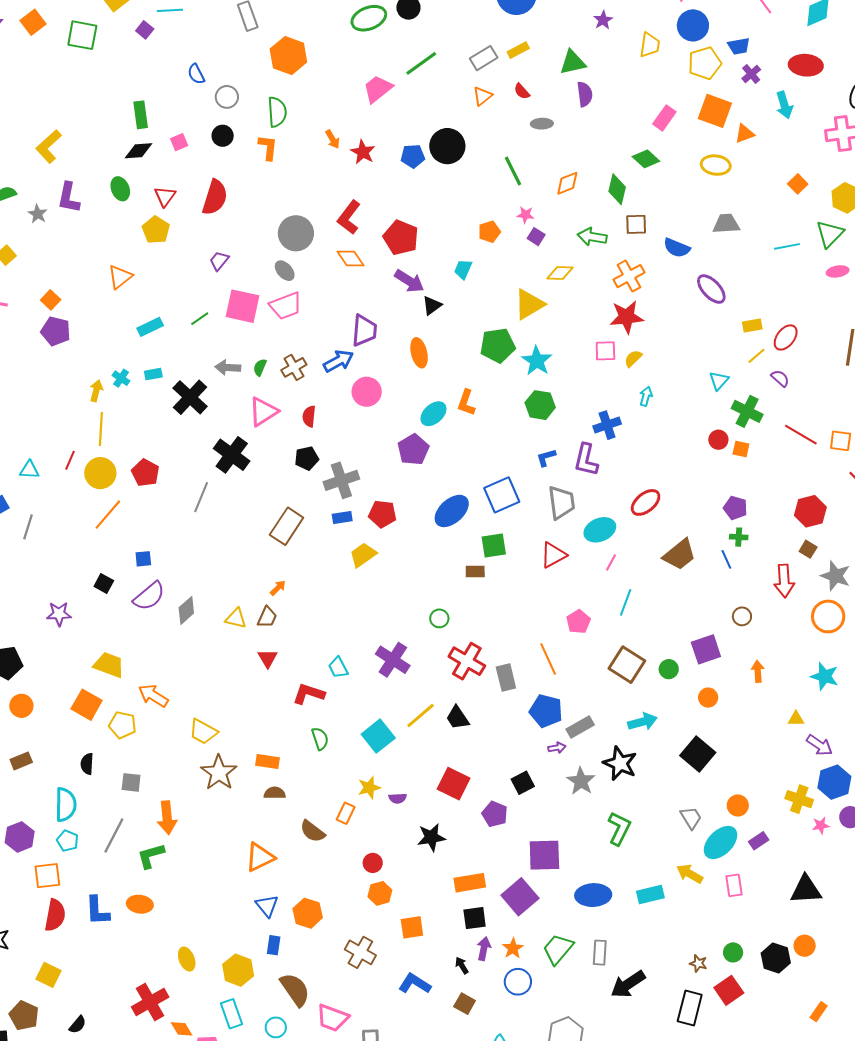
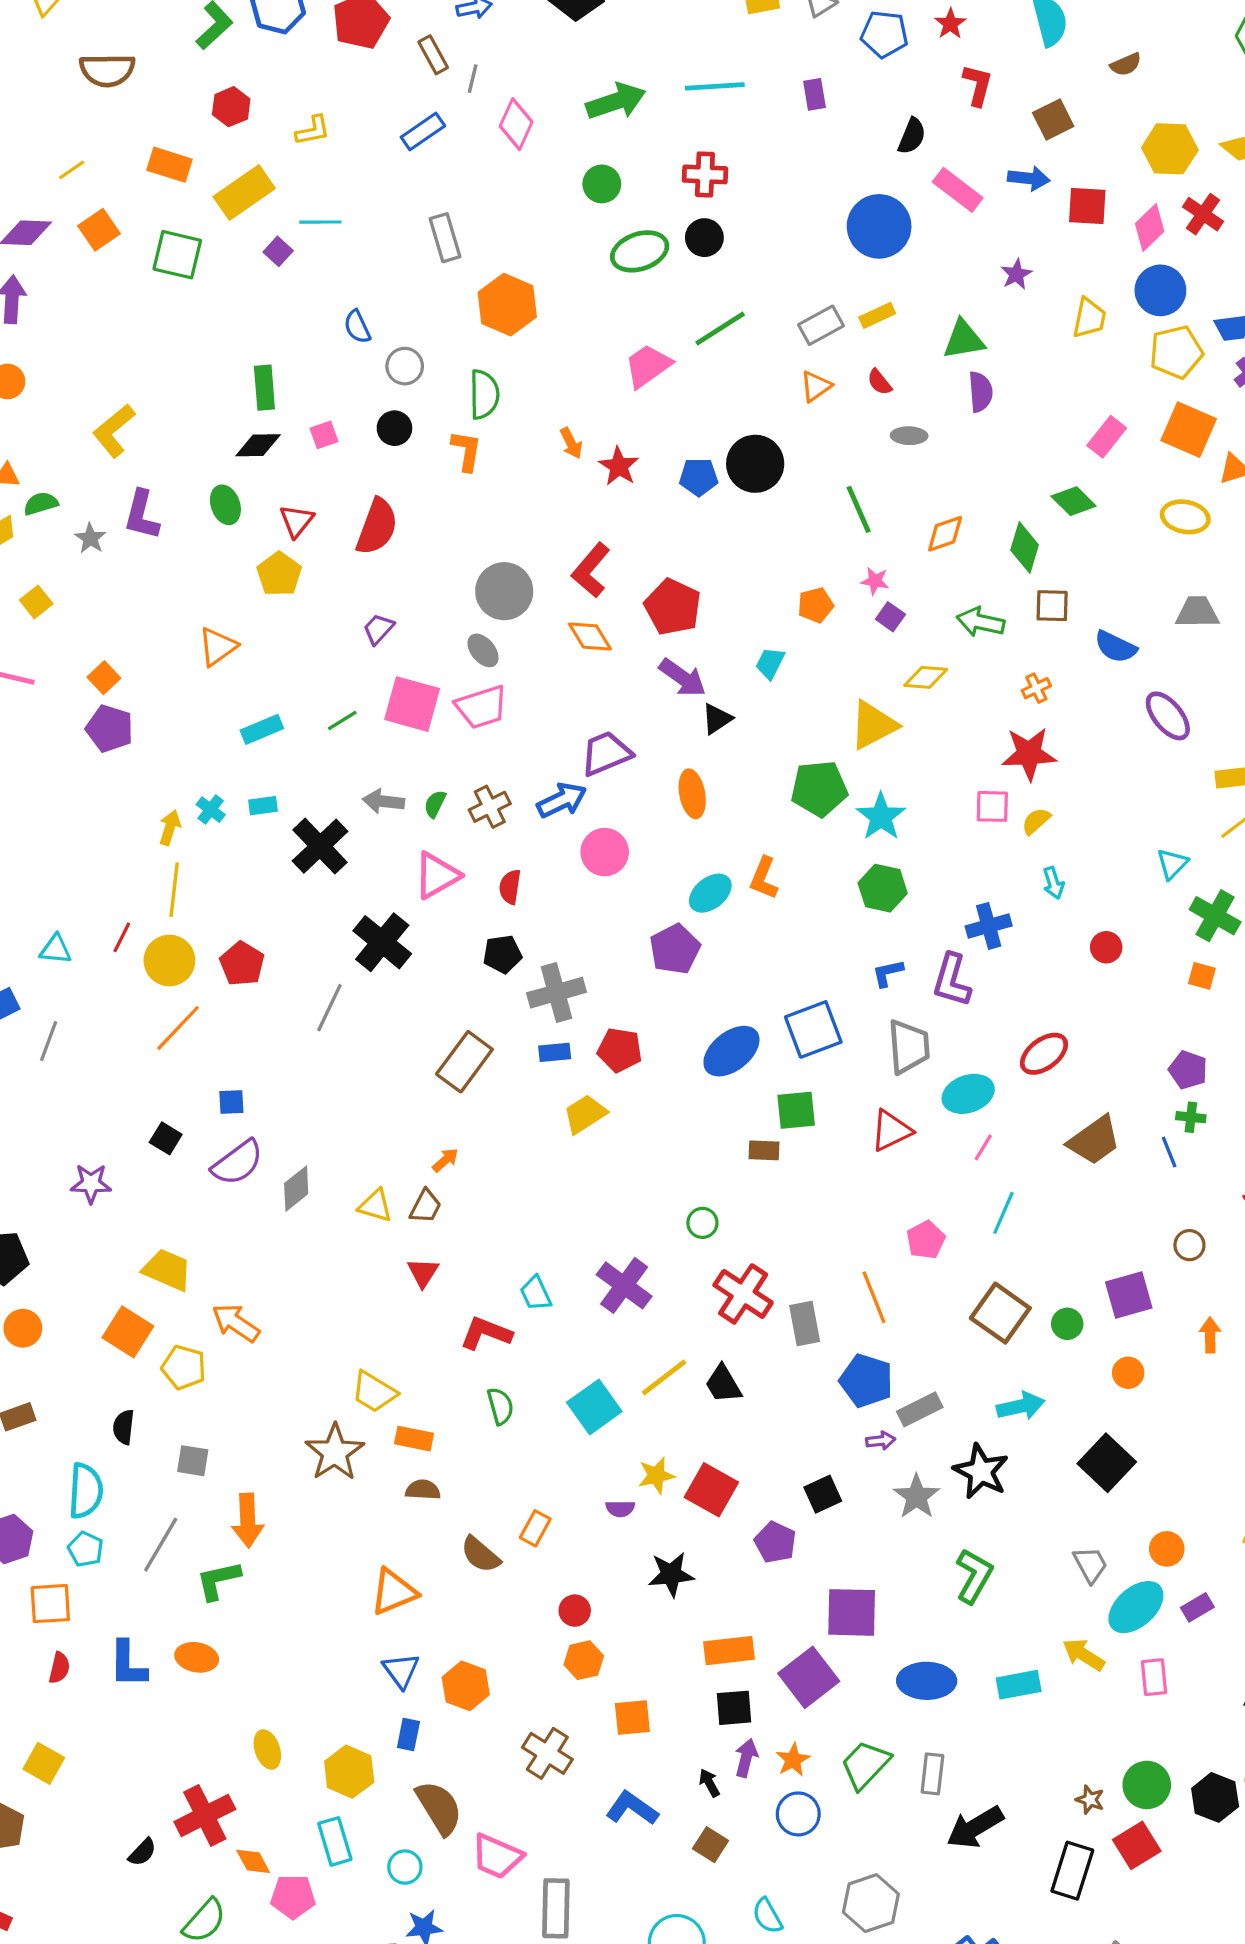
orange cross: (629, 276) -> (1036, 688), size x0.6
purple trapezoid: (364, 330) -> (606, 753), turned -120
cyan arrow: (646, 396) -> (1053, 883), turned 144
red circle: (718, 440) -> (1106, 947), moved
yellow trapezoid: (203, 732) -> (374, 1392), moved
yellow star: (369, 788) -> (656, 1475), moved
red semicircle: (55, 915) -> (59, 1668), size x0.6
green circle: (733, 952) -> (1147, 1785), size x1.5
black semicircle: (78, 1025) -> (142, 1852), moved

